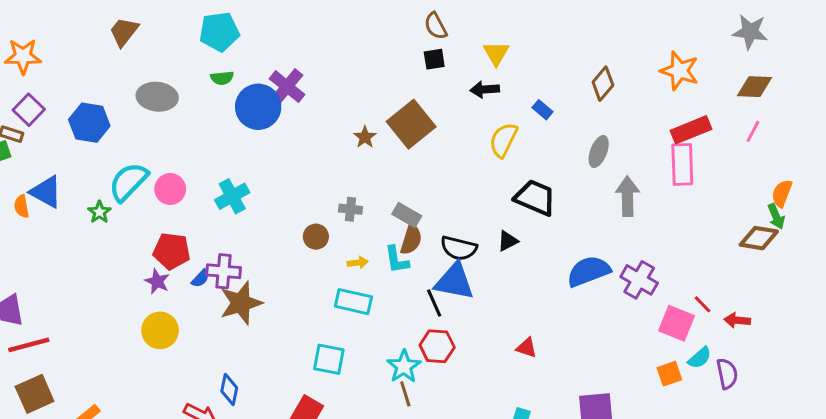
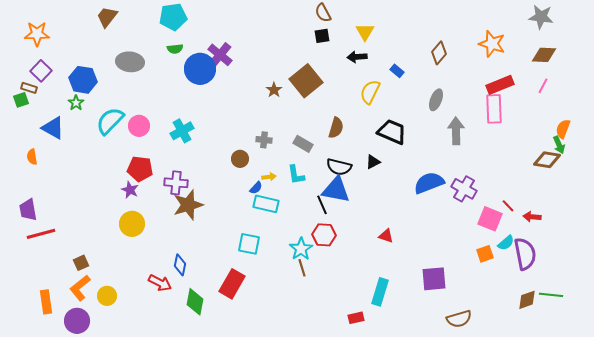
orange semicircle: (22, 206) -> (32, 157), moved
green star: (99, 212) -> (76, 103), moved
brown semicircle: (411, 240) -> (336, 128), moved
blue semicircle: (200, 278) -> (256, 188), moved
purple semicircle: (727, 374) -> (525, 254), size x1.5
brown square: (35, 394) -> (81, 263), moved, size x0.6

